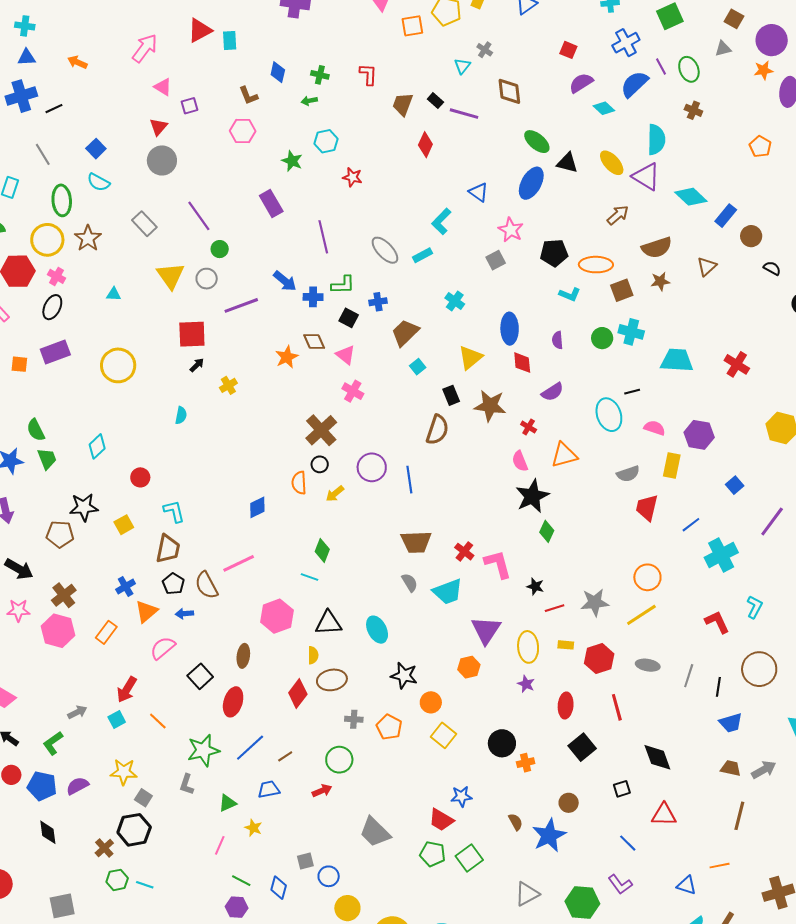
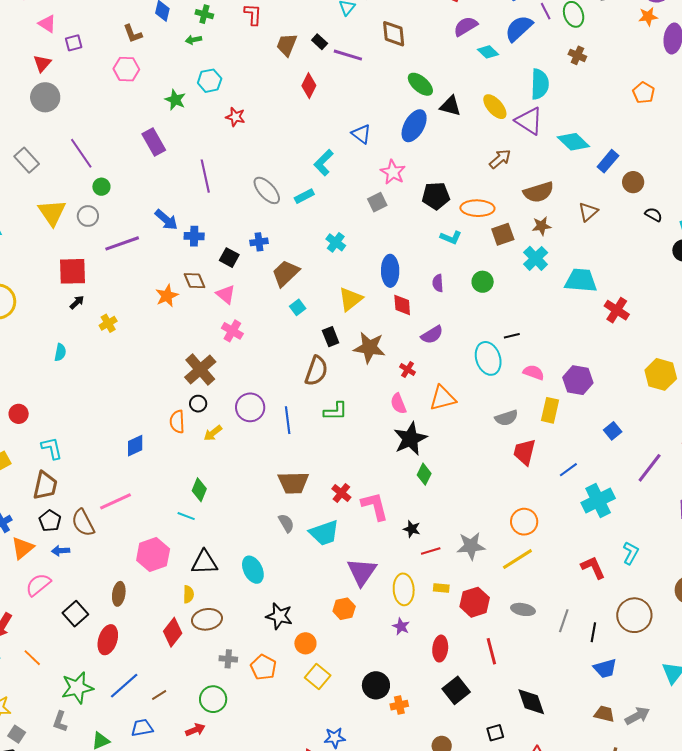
green L-shape: (343, 285) -> (336, 411), moved
cyan cross: (631, 332) -> (536, 258), moved, turned 30
cyan trapezoid: (677, 360) -> (581, 280), moved

